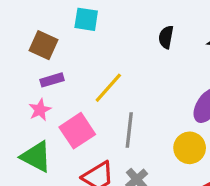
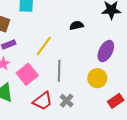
black semicircle: (166, 37) -> (76, 25), moved, turned 72

